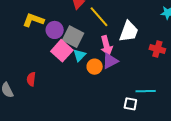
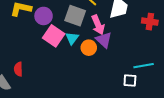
gray square: (73, 37) -> (75, 16), moved
purple triangle: (110, 61) -> (104, 40), turned -42
red semicircle: (31, 79) -> (18, 69), moved

